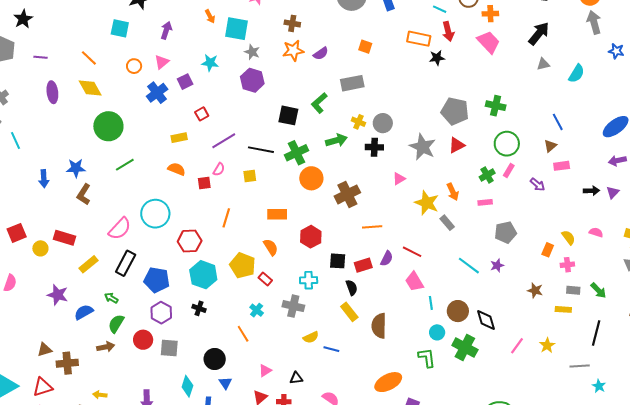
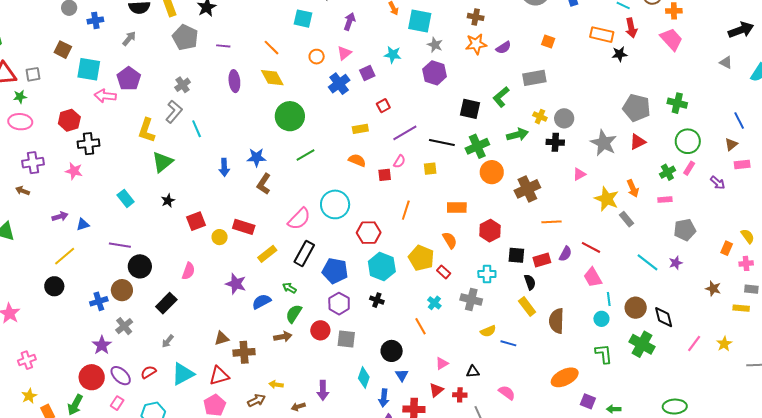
black arrow: (539, 33) -> (741, 30), moved, turned 30
gray triangle: (543, 64) -> (726, 62), turned 40
cyan circle: (437, 332) -> (601, 319), moved

